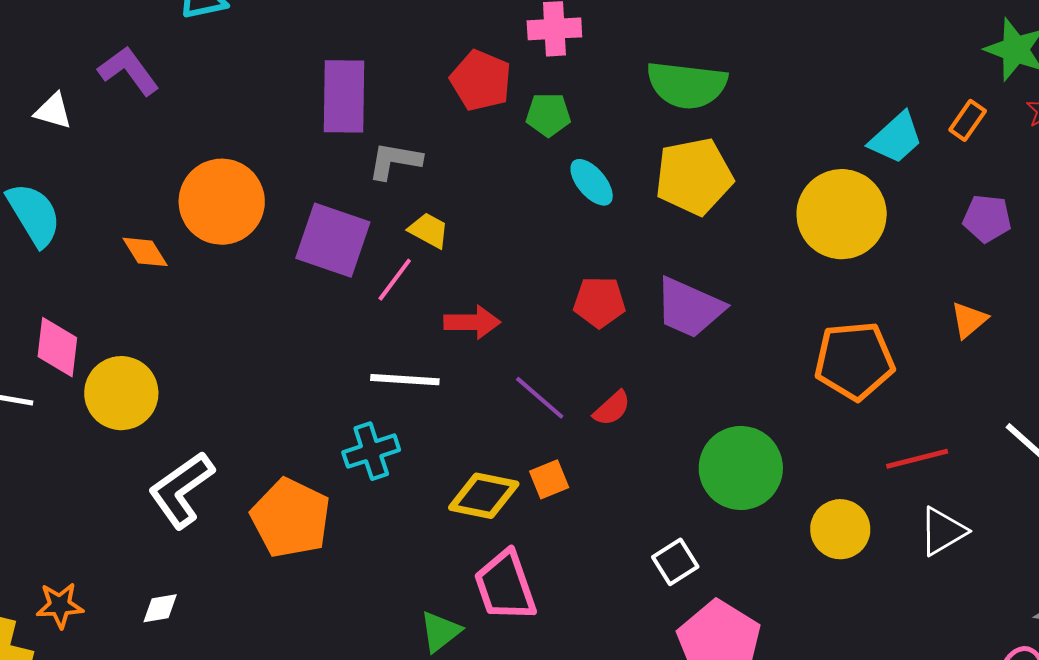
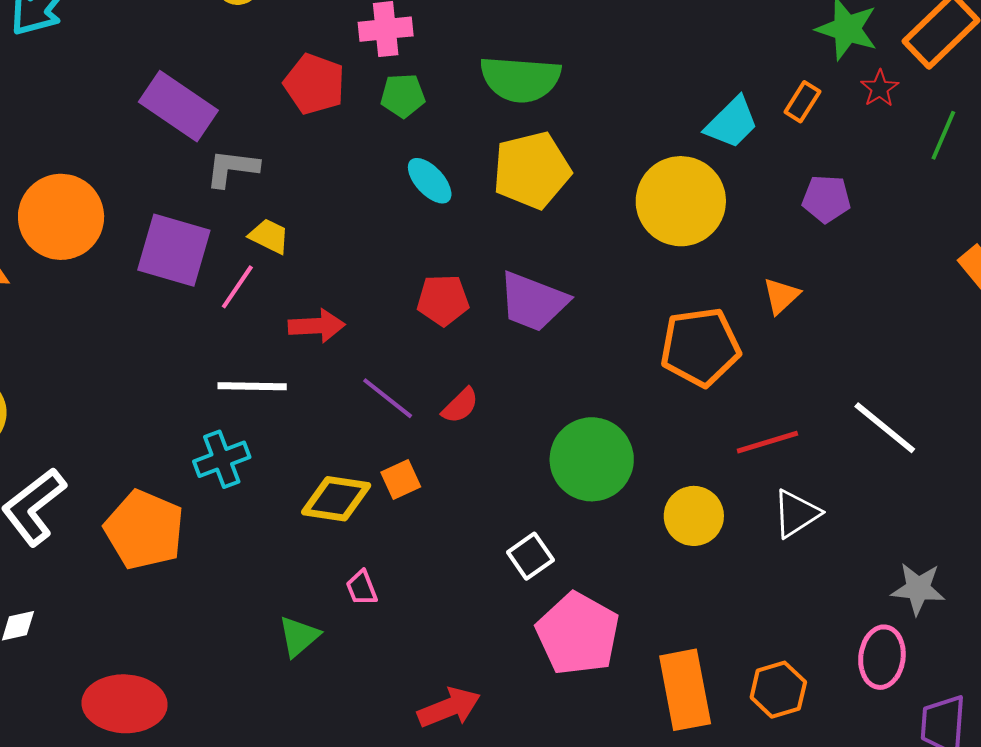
purple rectangle: (344, 96) -> (178, 106), turned -54
green pentagon: (548, 115) -> (403, 96), moved
orange triangle: (969, 320) -> (781, 296), moved
pink trapezoid: (505, 586) -> (362, 588), size x0.5

